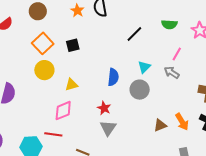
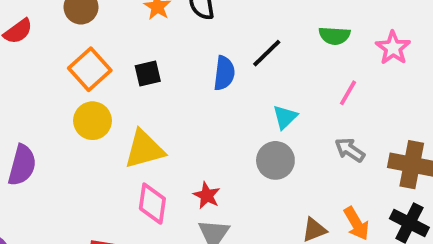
gray arrow: (172, 72) -> (350, 150), moved
blue semicircle: (113, 77) -> (224, 73), moved
yellow triangle: (71, 85) -> (144, 149), size x1.6
pink diamond: (63, 111) -> (152, 204), moved, turned -60

